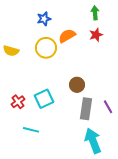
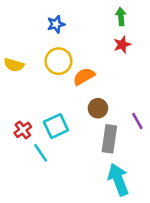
orange semicircle: (67, 36) -> (84, 76), moved
purple line: (108, 107) -> (137, 121), moved
cyan line: (31, 130) -> (41, 153), moved, turned 42

